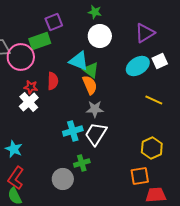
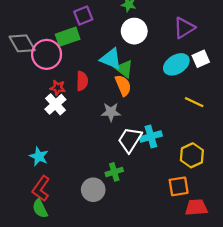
gray star: (95, 109) -> (111, 112), moved
cyan cross: (73, 131) -> (151, 136), moved

